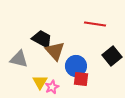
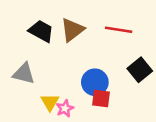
black trapezoid: (42, 39) -> (41, 31), moved
brown triangle: (55, 51) -> (72, 30), moved, turned 35

